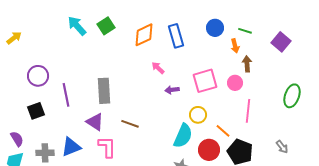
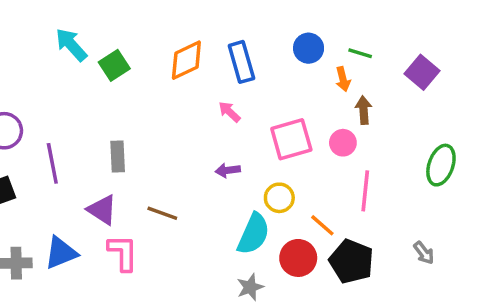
green square: (106, 26) -> (114, 65), moved
pink arrow: (158, 68) -> (229, 112), moved
purple arrow: (172, 90) -> (228, 170), moved
gray rectangle: (104, 91) -> (118, 156), size x0.7

